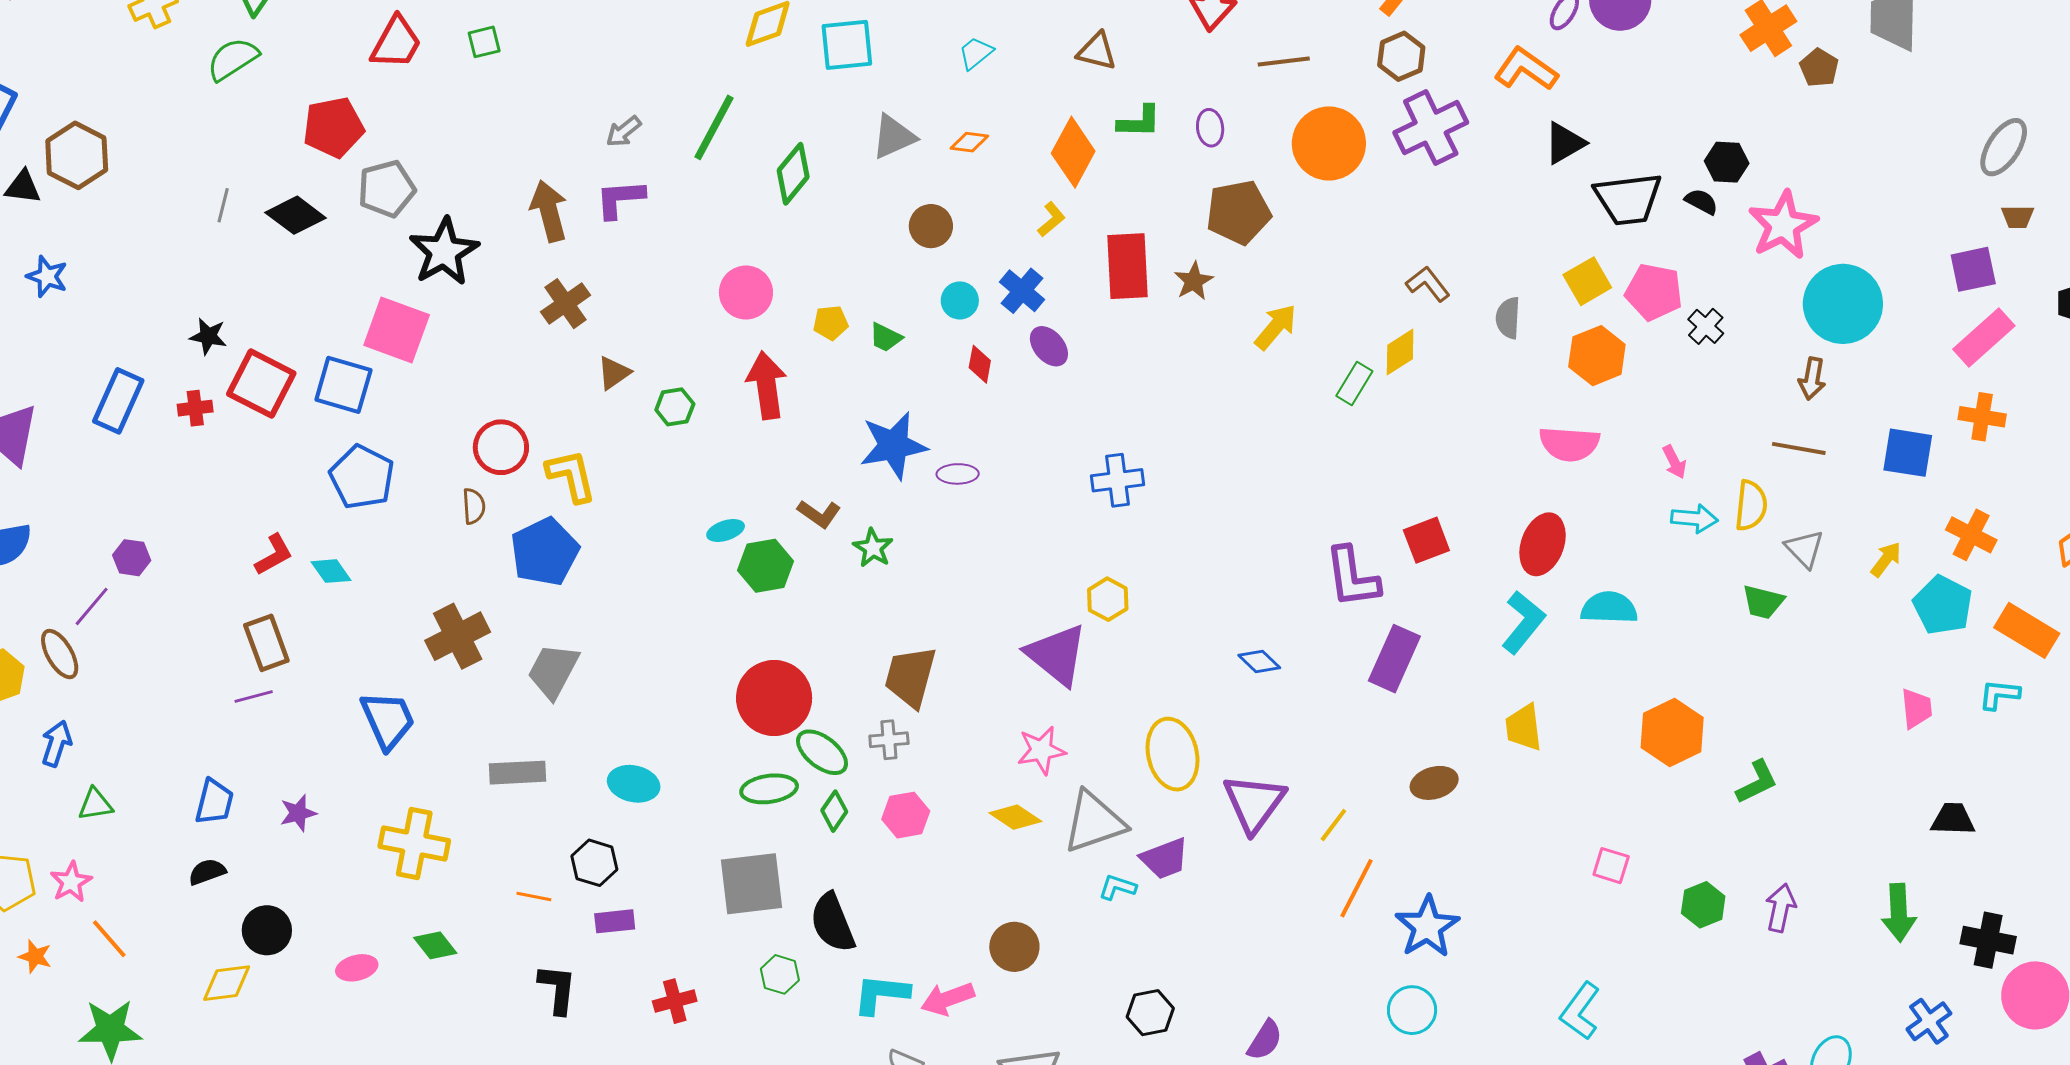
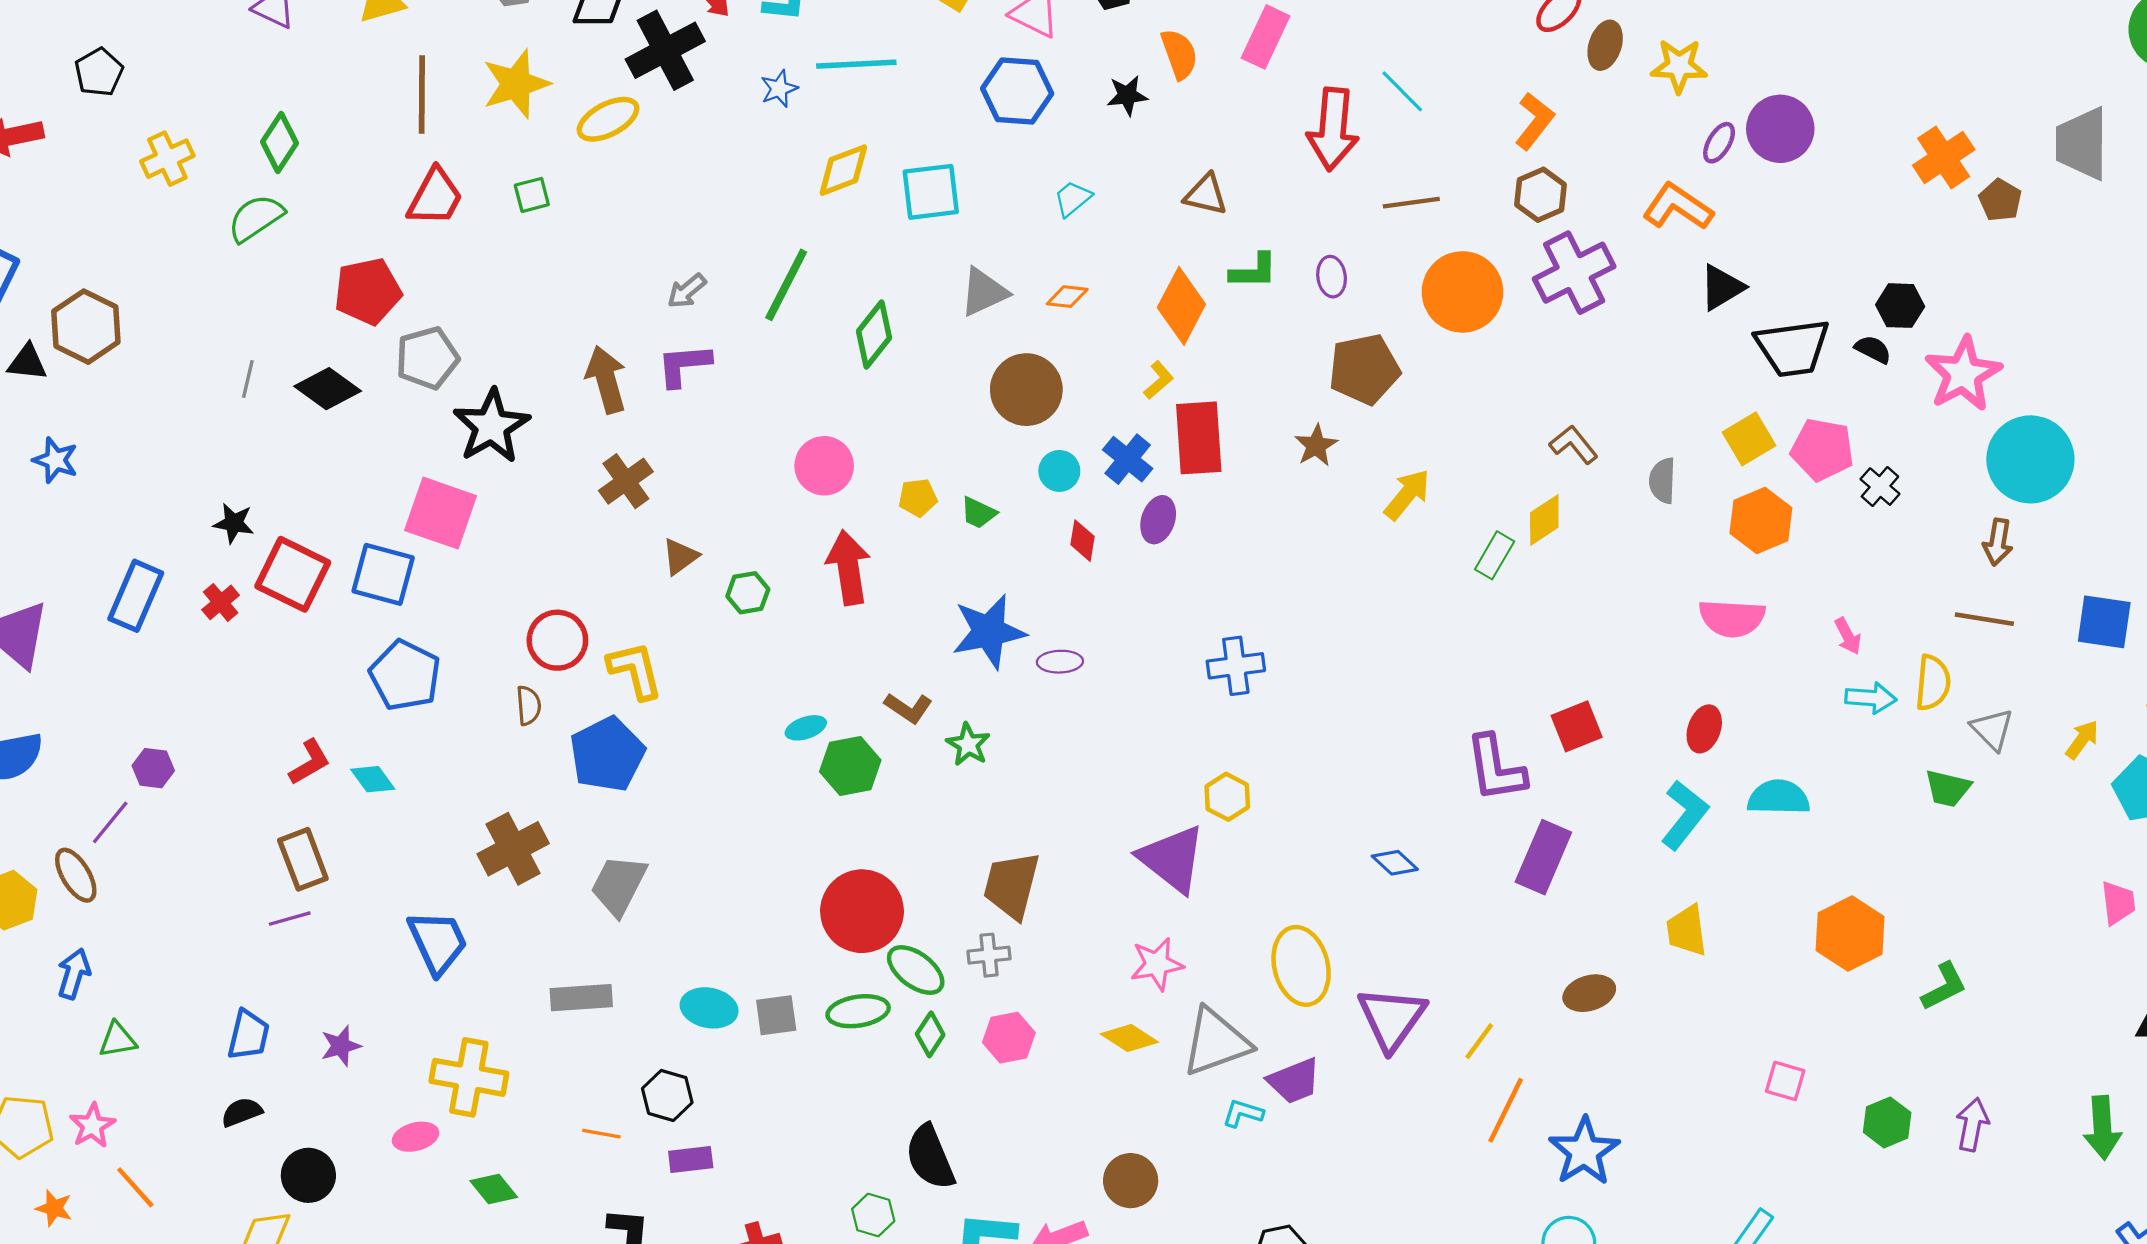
brown circle: (931, 226) -> (1026, 390), size x1.5
red rectangle: (1127, 266) -> (1199, 438), moved
purple ellipse: (1049, 346) -> (1158, 520), turned 60
red cross: (195, 408) -> (221, 602), turned -32
red ellipse: (1543, 544) -> (1704, 729), size x0.7
gray square: (752, 884) -> (776, 1015), moved, size x0.6
pink ellipse: (357, 968) -> (416, 1137), moved

